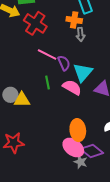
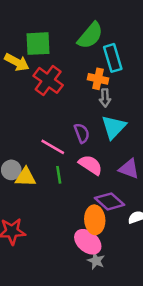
pink line: (47, 54) -> (53, 147), moved
cyan triangle: (83, 72) -> (114, 127), moved
green line: (48, 83) -> (59, 175), moved
purple diamond: (92, 151) -> (110, 201), moved

